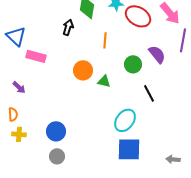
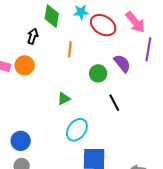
orange circle: (83, 70) -> (25, 65), moved
green triangle: (104, 81) -> (64, 99), moved, turned -40
cyan ellipse: (125, 120) -> (77, 130), moved

